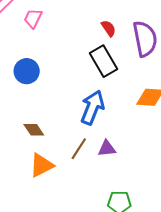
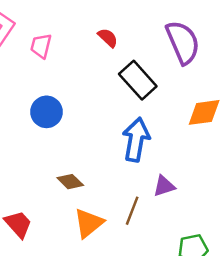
red semicircle: (109, 28) -> (108, 38), moved
brown line: (79, 149) -> (132, 211), moved

